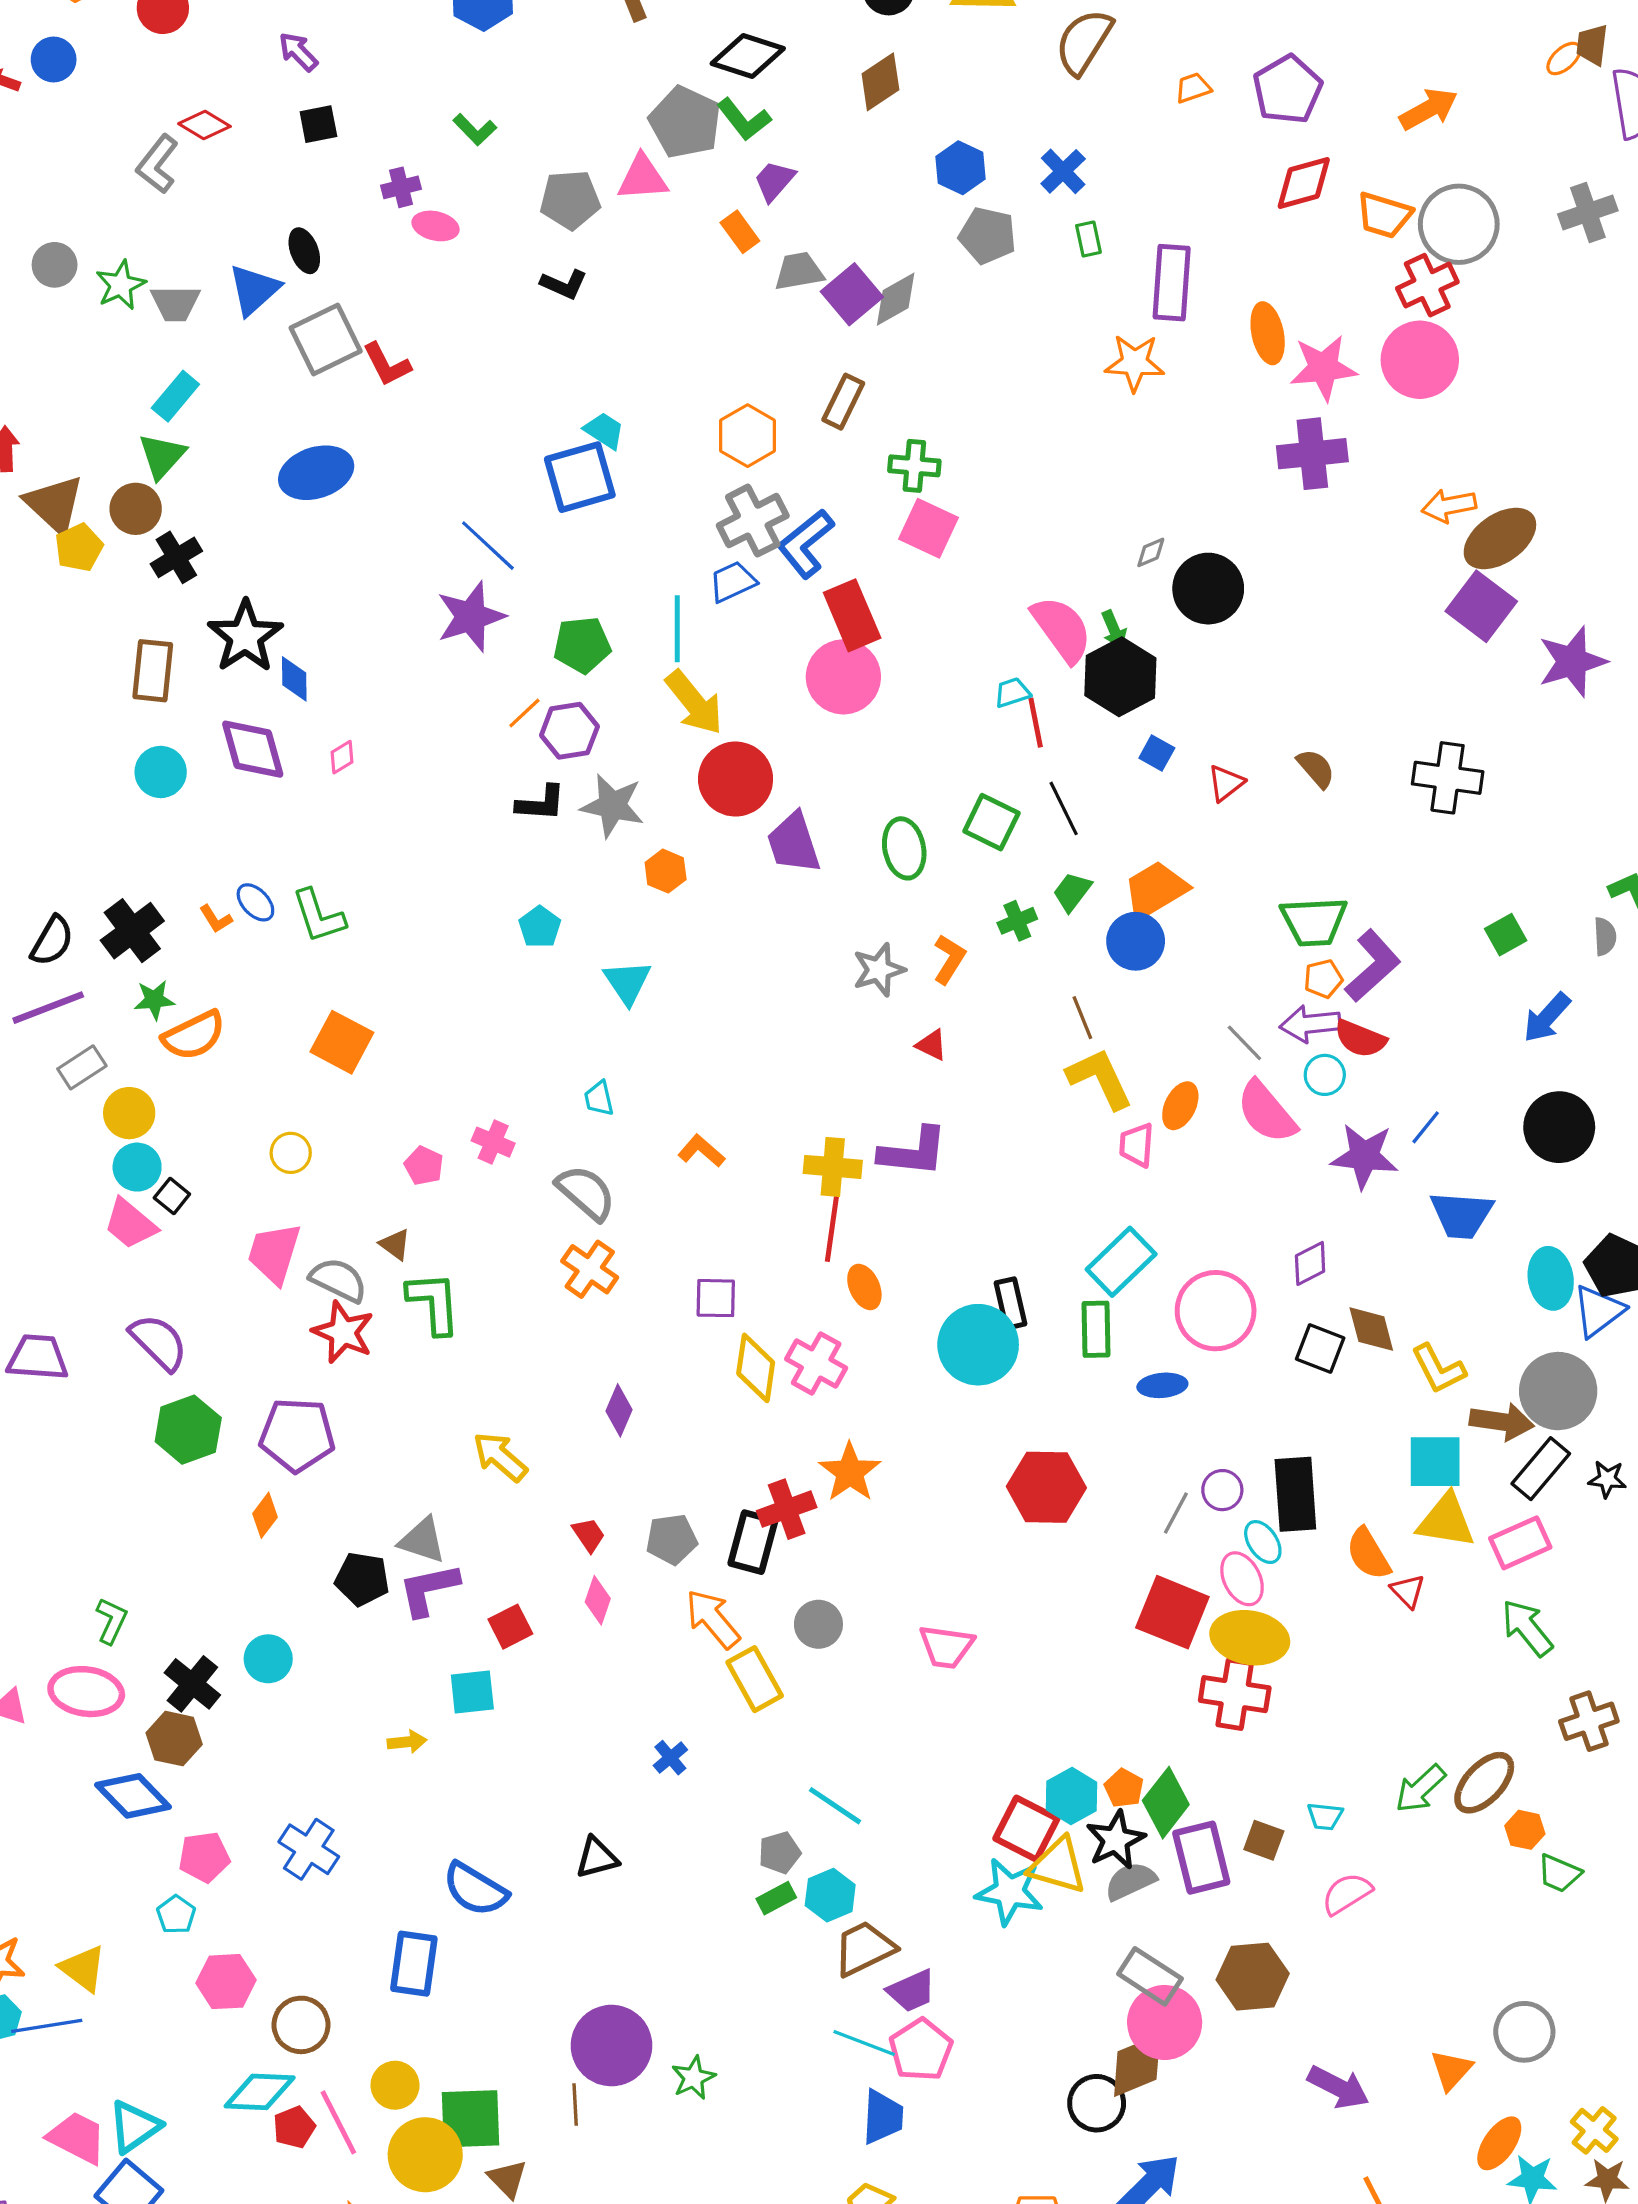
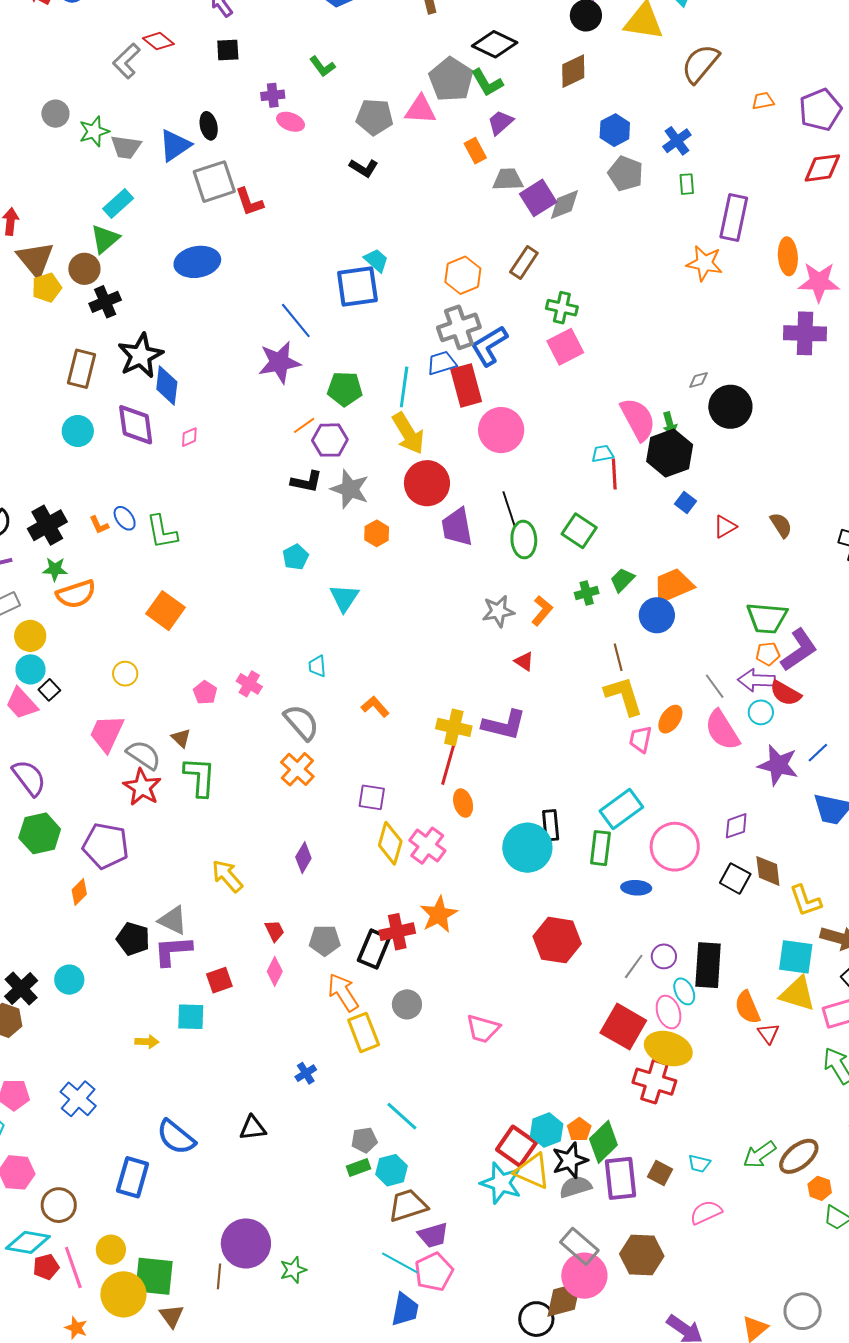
pink square: (928, 528) -> (565, 347), turned 30
red rectangle: (852, 615) -> (466, 385), moved
blue diamond: (294, 679) -> (167, 386), size x1.4
black line: (1064, 808) -> (509, 509), moved

